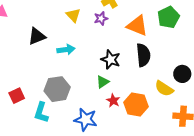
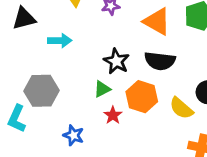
black semicircle: (143, 55) -> (160, 61), turned 95
orange hexagon: (136, 105) -> (142, 97), moved
blue star: (86, 119) -> (73, 135), size x0.7

